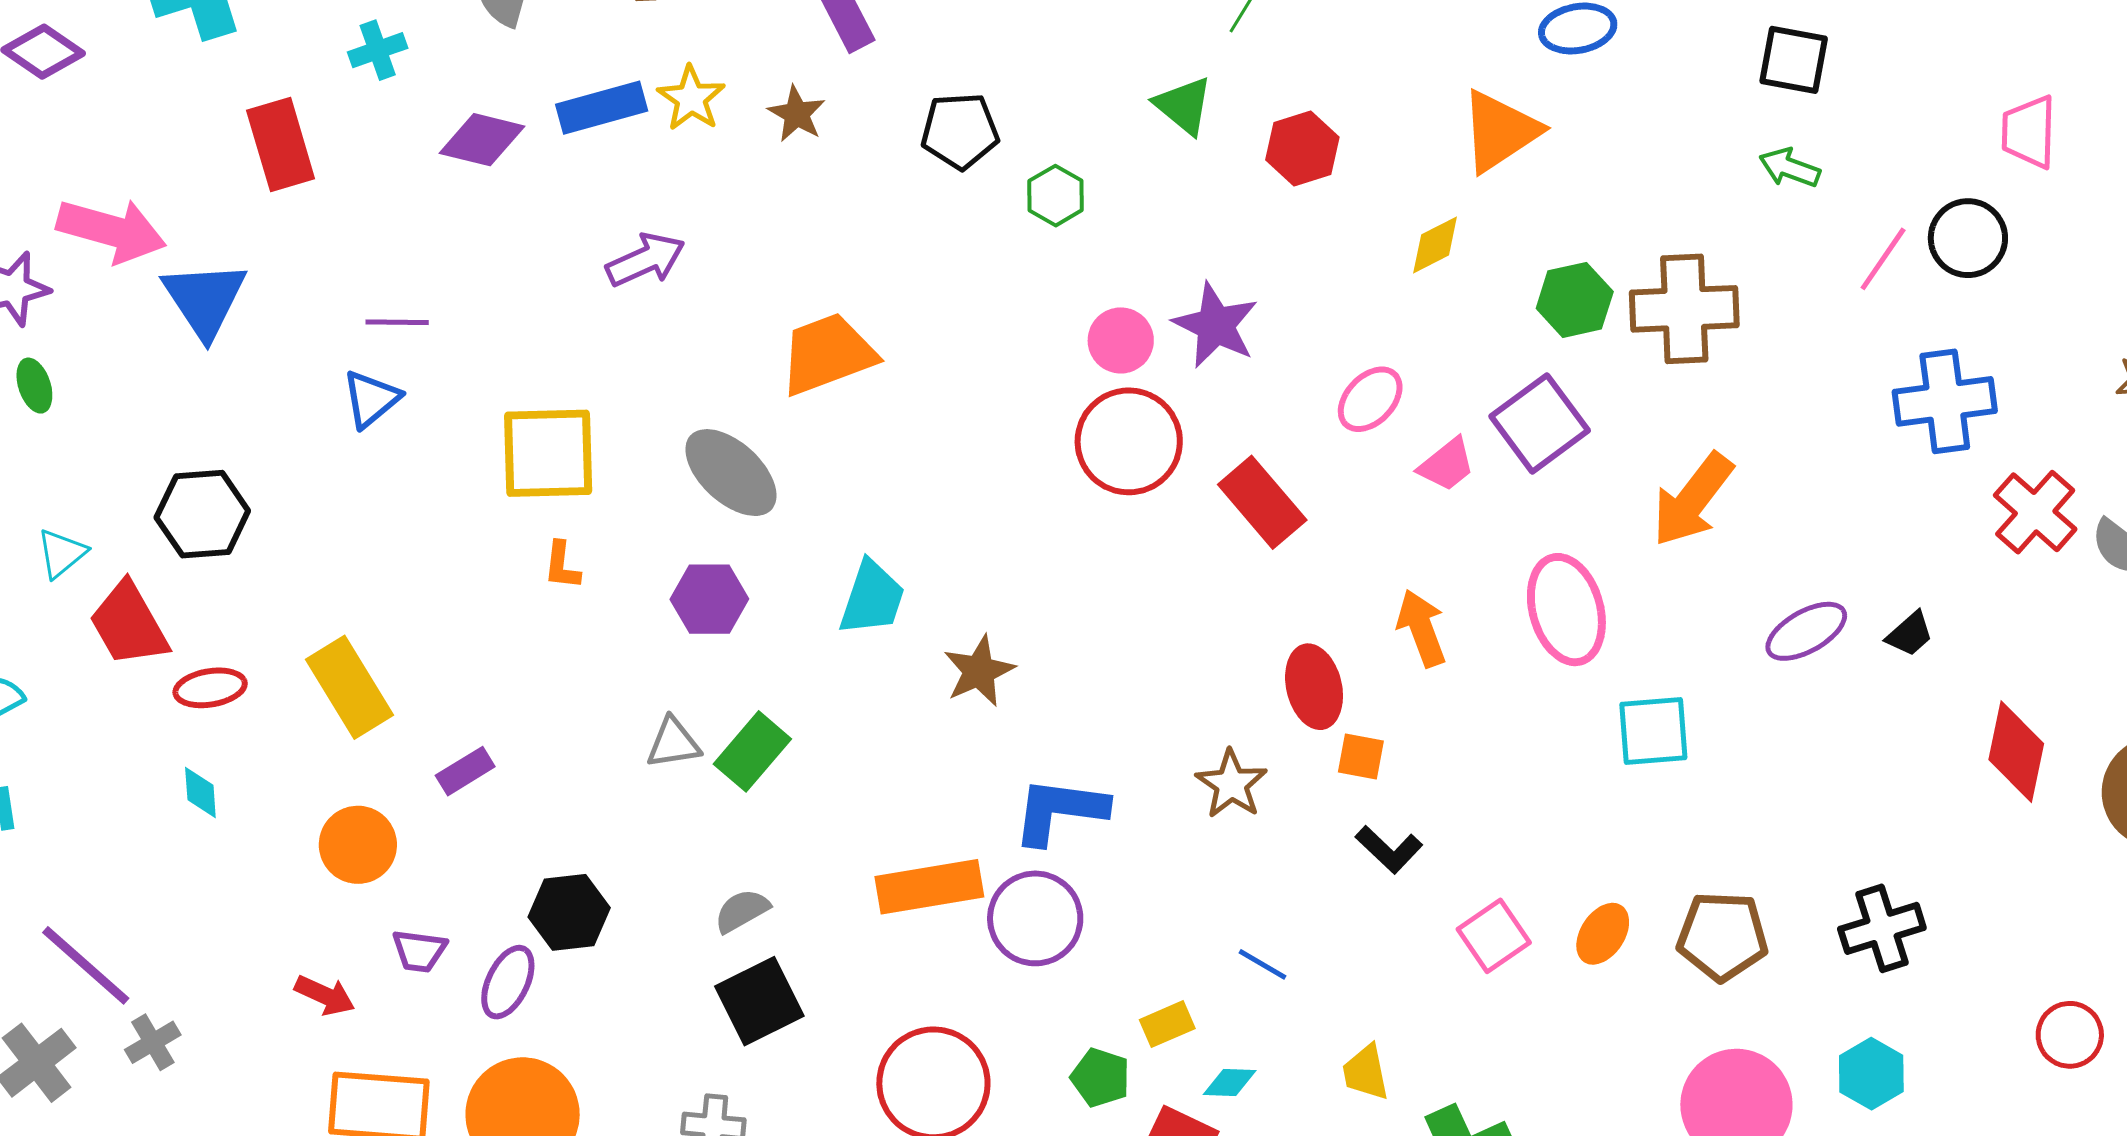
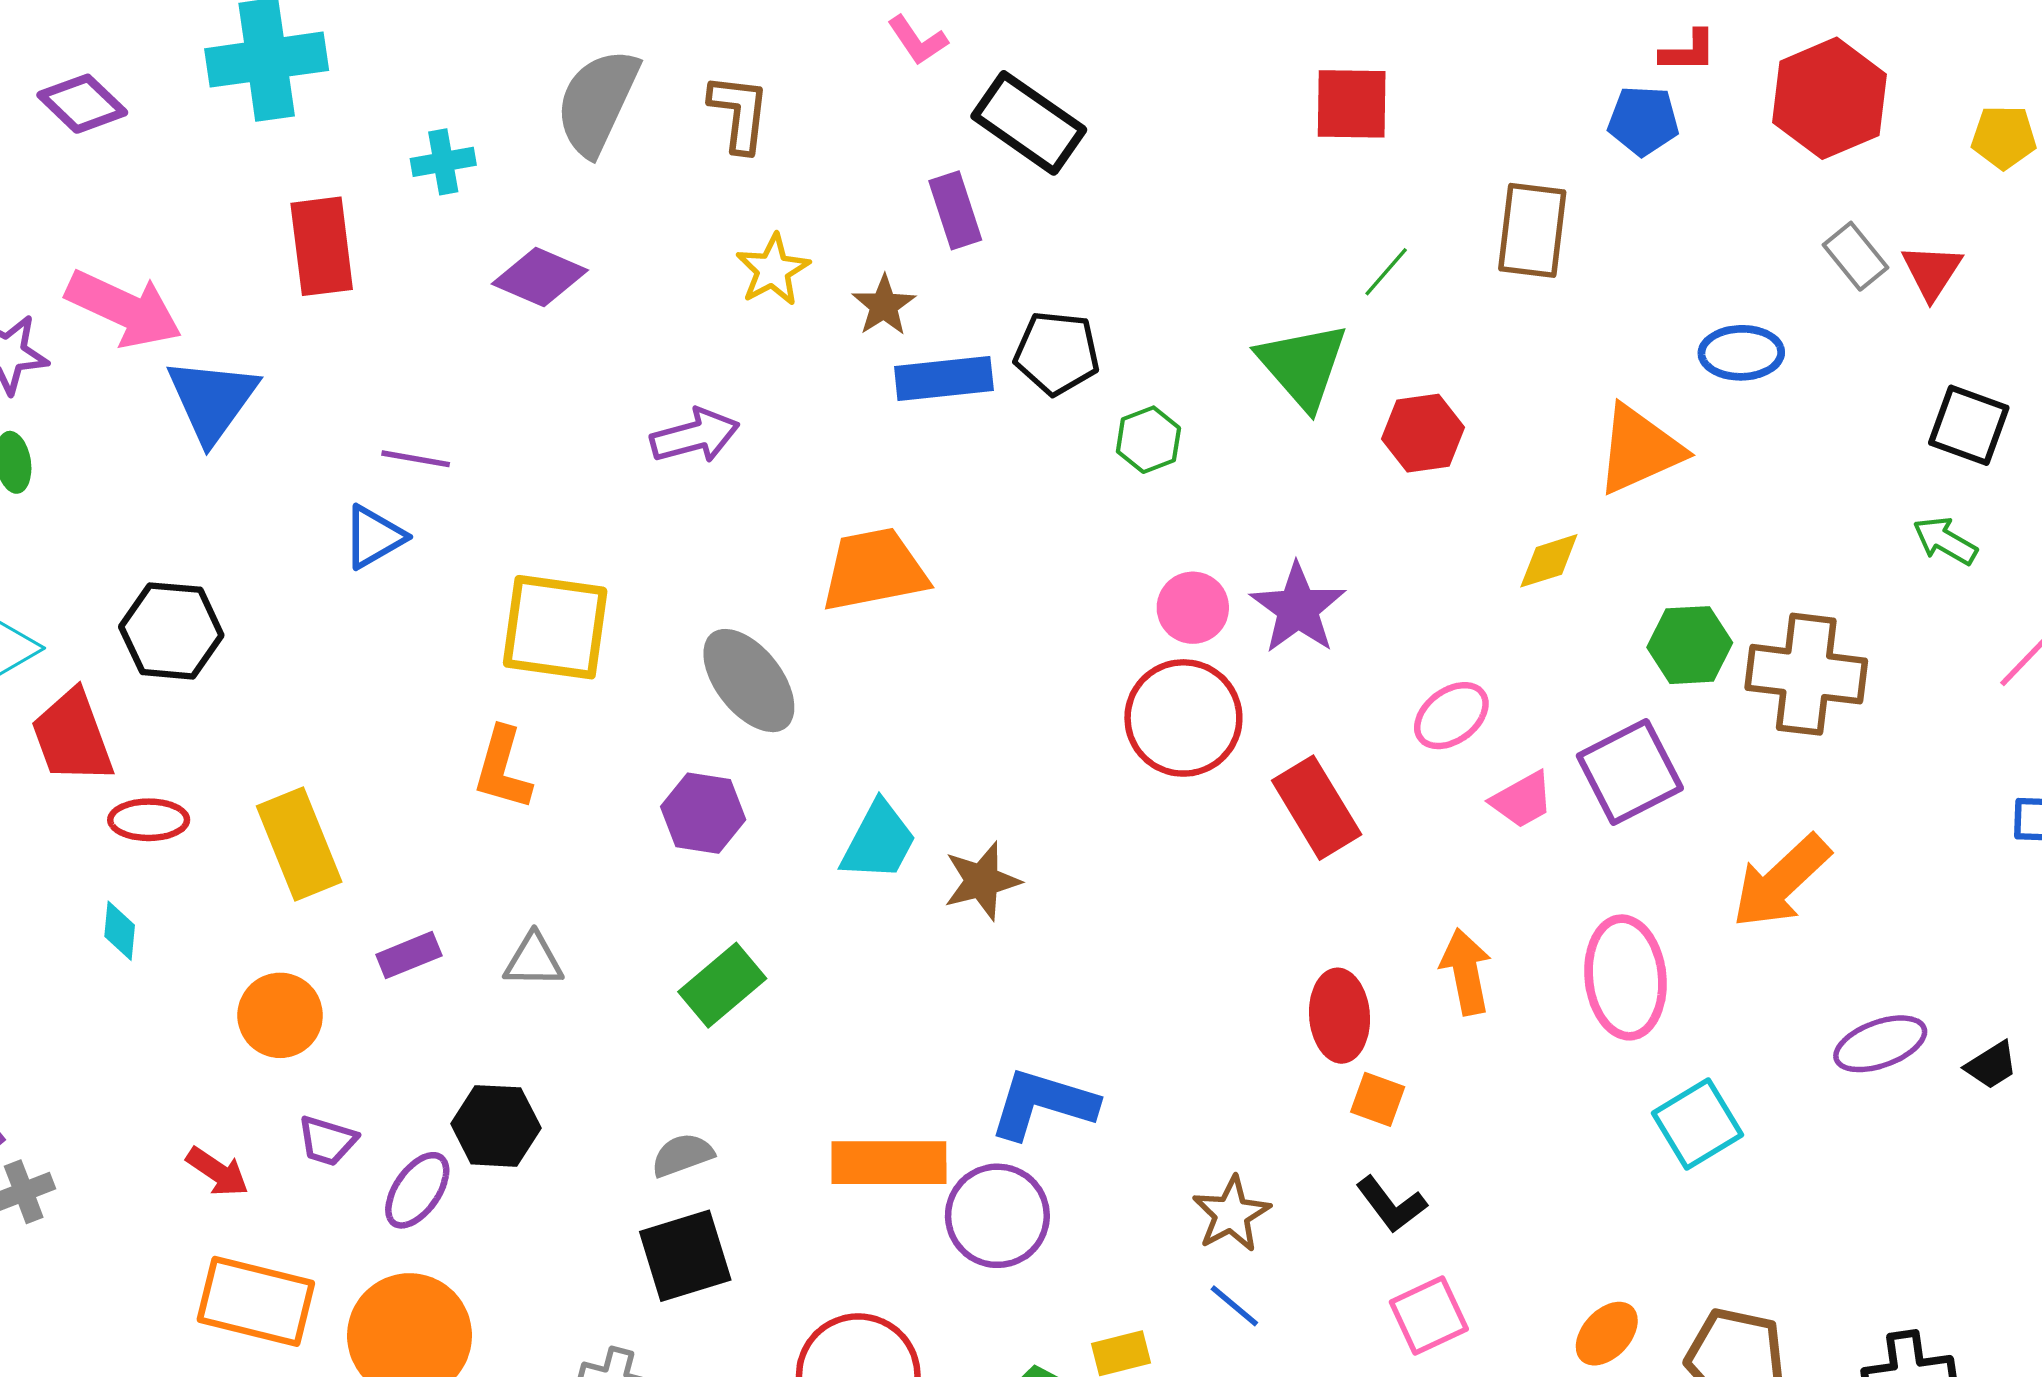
green triangle: (1184, 106) -> (1303, 366), size x1.4
blue rectangle: (602, 108) -> (944, 379), moved
orange L-shape: (562, 566) -> (503, 768), moved, size x1.5
brown star: (979, 671) -> (982, 881), moved
cyan square: (1653, 731) -> (1698, 1124), turned -36
gray triangle: (673, 743) -> (533, 960), moved
brown star: (1231, 784) -> (1231, 1214), moved
pink square: (1494, 936) -> (1429, 1315), moved

